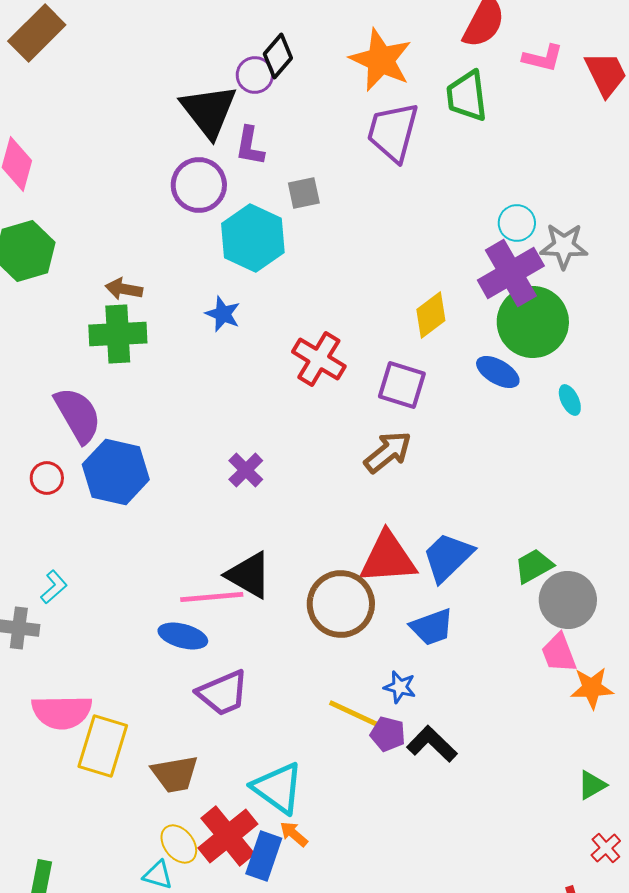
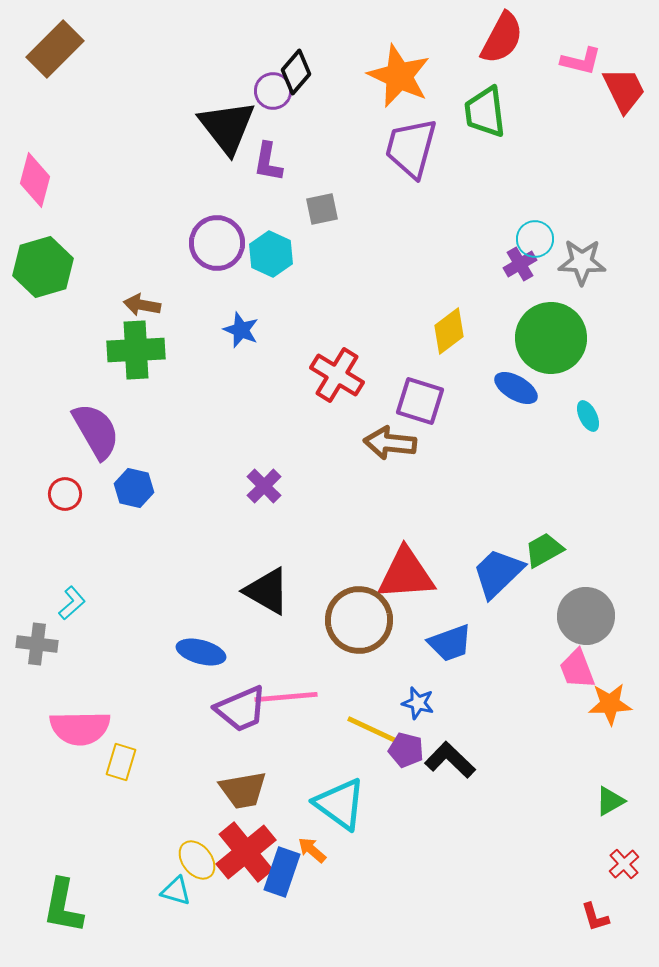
pink L-shape: (543, 58) -> (581, 61), moved
purple circle: (199, 185) -> (217, 243), moved
cyan hexagon: (253, 238) -> (271, 254), size x0.7
purple cross: (511, 273) -> (520, 264), moved, size x0.5
brown arrow: (388, 452) -> (390, 443), moved, turned -135
blue hexagon: (116, 472) -> (134, 488), size x0.6
blue trapezoid: (448, 557) -> (498, 573), moved
green trapezoid: (534, 566) -> (544, 550), moved
pink line: (212, 597) -> (286, 697), moved
yellow rectangle: (103, 746) -> (121, 762), size x0.6
brown trapezoid: (175, 774) -> (243, 790), moved
cyan triangle: (278, 788) -> (340, 804), moved

